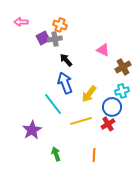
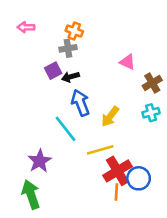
purple square: (43, 38) -> (53, 71), moved
black arrow: (66, 60) -> (70, 77), moved, turned -64
blue circle: (112, 107) -> (139, 178), moved
red cross: (108, 124) -> (118, 171), moved, size x1.6
green arrow: (56, 154) -> (31, 194), moved, size x1.6

